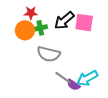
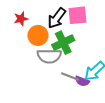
green cross: (40, 28) -> (63, 43), moved, size x1.5
orange circle: (25, 30) -> (38, 35), moved

